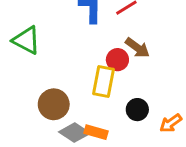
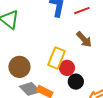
red circle: (117, 60) -> (67, 68), moved

